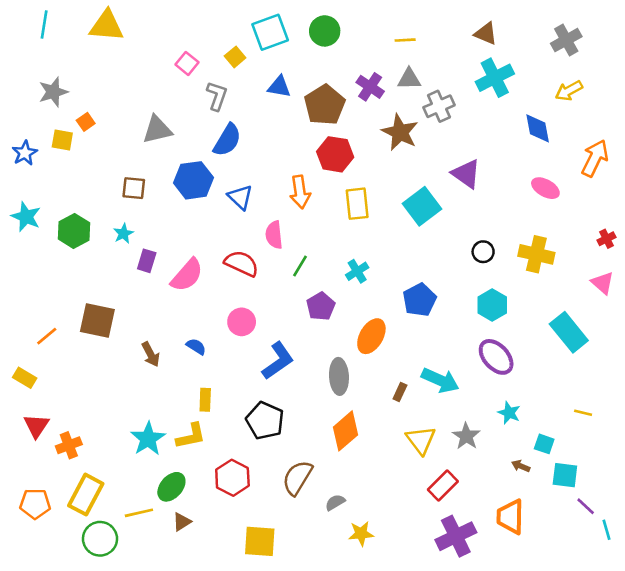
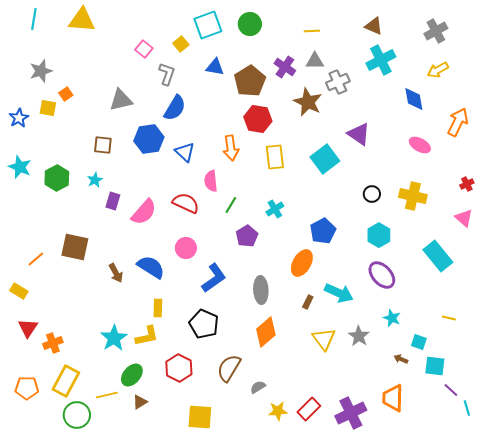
orange ellipse: (371, 336) -> (302, 263), moved
blue semicircle: (196, 347) -> (151, 267), size x1.8
red rectangle: (443, 485) -> (309, 409), moved

